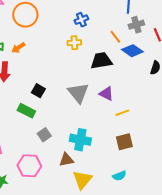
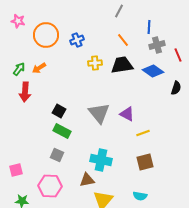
blue cross: (81, 20) -> (77, 40), moved
orange line: (115, 37) -> (123, 40), moved
black trapezoid: (101, 61) -> (122, 65), moved
green rectangle: (26, 111) -> (62, 131), moved
gray square: (44, 135) -> (57, 155), moved, turned -32
cyan semicircle: (119, 176) -> (140, 196), turned 32

